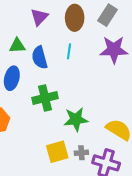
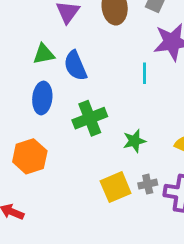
cyan line: (69, 51) -> (145, 73), moved
green star: (76, 119) -> (134, 141), size x0.7

